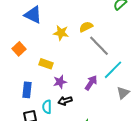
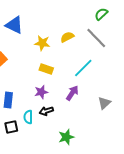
gray line: (99, 46) -> (96, 38), moved
yellow rectangle: (46, 64) -> (46, 69), moved
cyan line: (113, 70) -> (83, 68), moved

